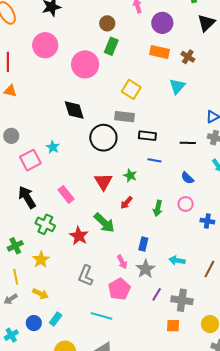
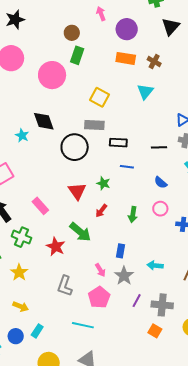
cyan star: (53, 147) -> (22, 135), moved
orange square: (173, 326) -> (155, 331), turned 32

